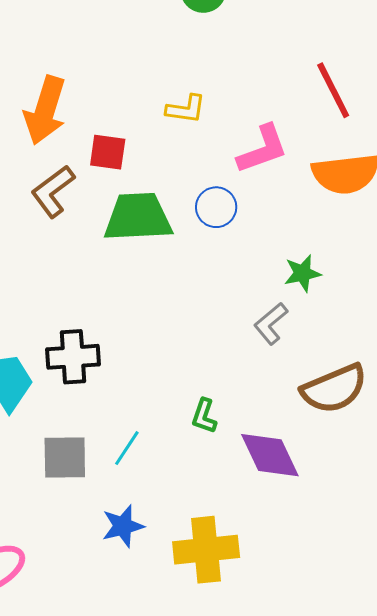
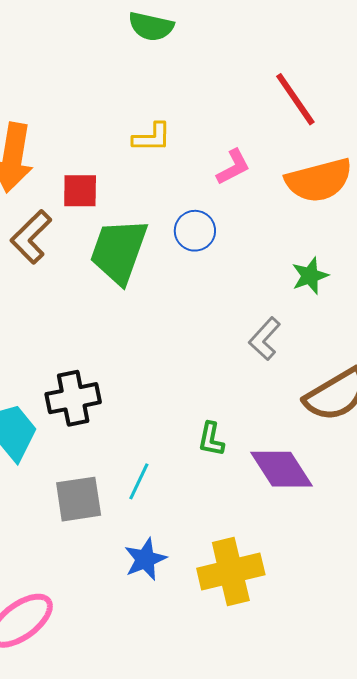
pink L-shape: (263, 149) -> (233, 167), size x0.7
green trapezoid: (138, 217) -> (119, 251), turned -60
green star: (302, 273) -> (310, 276), moved

